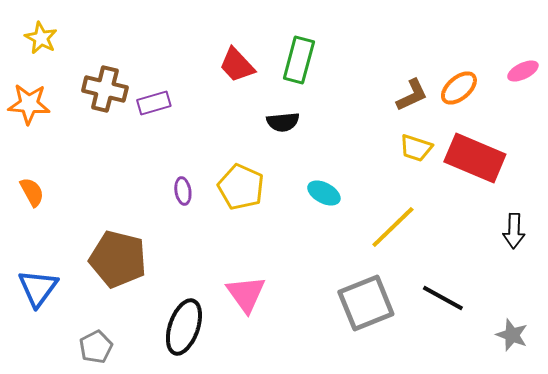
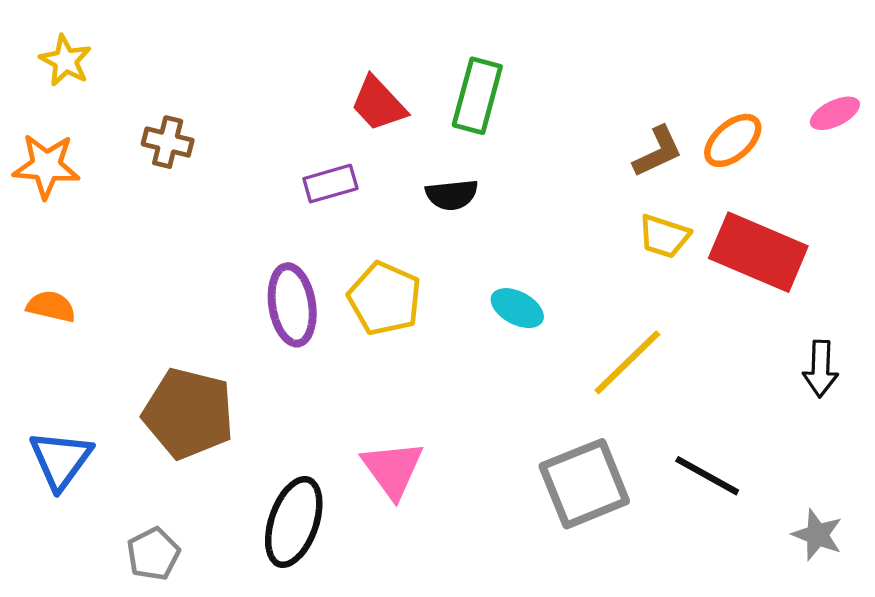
brown cross: (105, 89) -> (168, 142), size x0.7
purple rectangle: (154, 103) -> (330, 184), moved
purple ellipse: (183, 191) -> (292, 305), size x1.8
orange semicircle: (32, 192) -> (51, 306), turned -48

